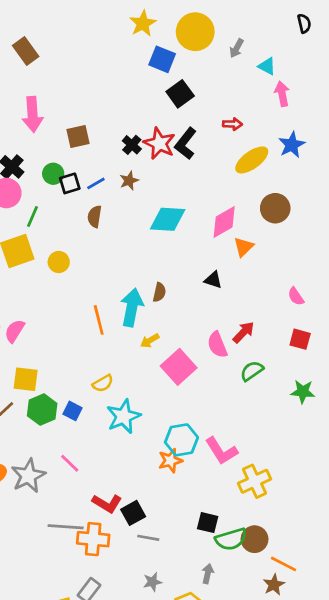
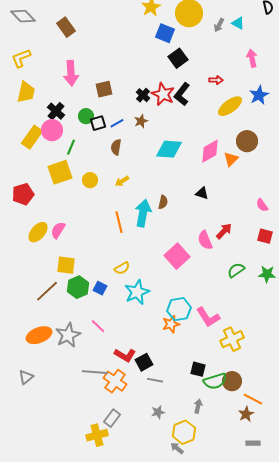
cyan triangle: (267, 66) -> (238, 23), moved
orange triangle: (243, 247) -> (231, 159), moved
yellow arrow: (150, 341) -> (122, 181), moved
green semicircle: (252, 371) -> (236, 270), moved
orange cross: (93, 539) -> (115, 381), turned 30

